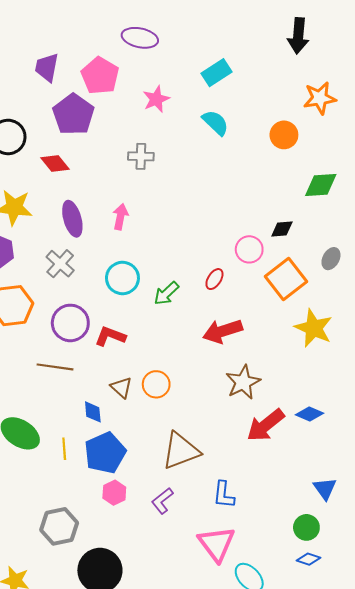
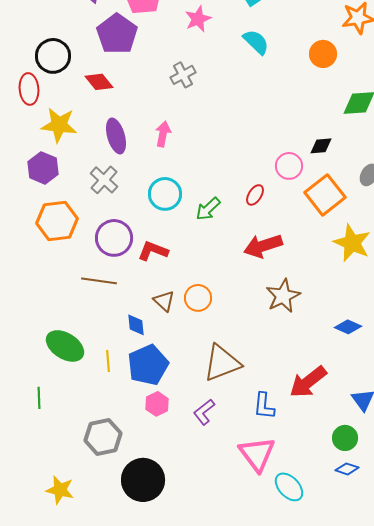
gray cross: (141, 156) -> (183, 75), turned -30
red arrow: (266, 425) -> (308, 382), moved

